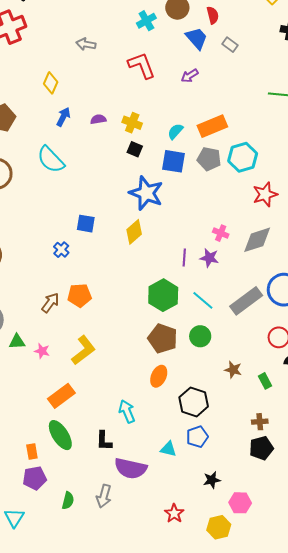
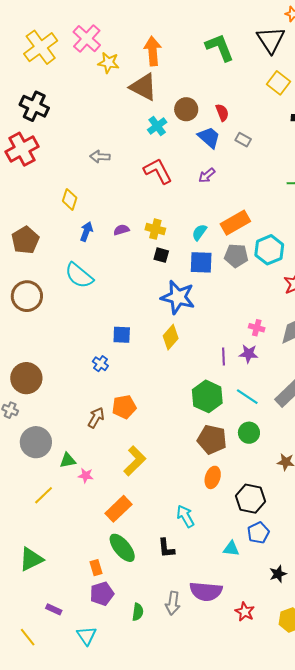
pink star: (42, 351) -> (86, 476), moved
purple semicircle: (131, 468) -> (206, 591), moved

